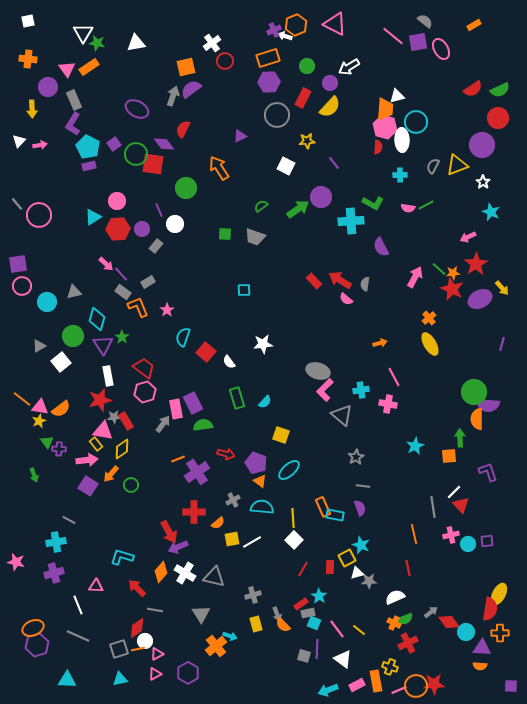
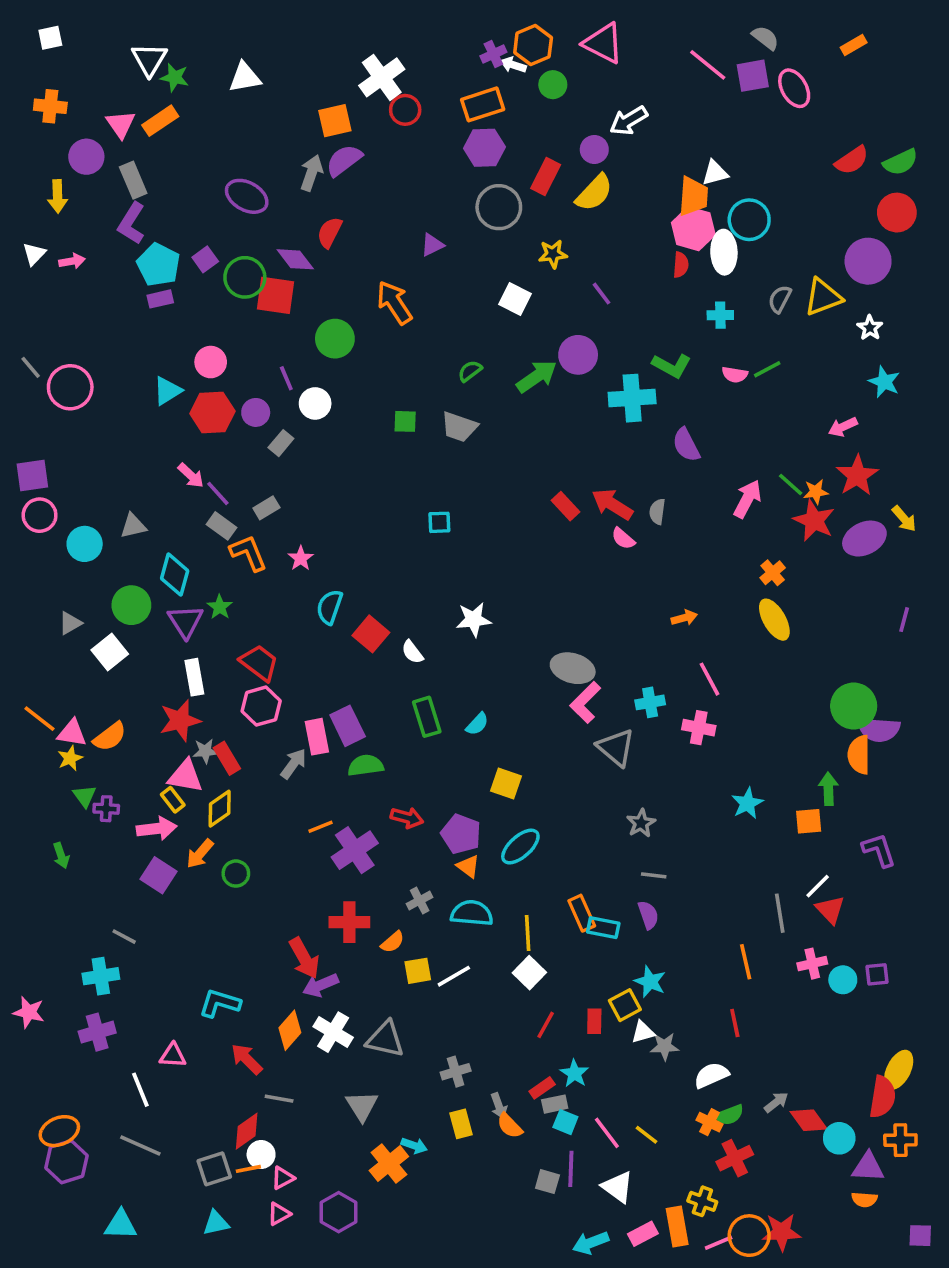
white cross: (212, 43) -> (382, 77), size x1.4
green circle: (307, 66) -> (553, 85), moved

